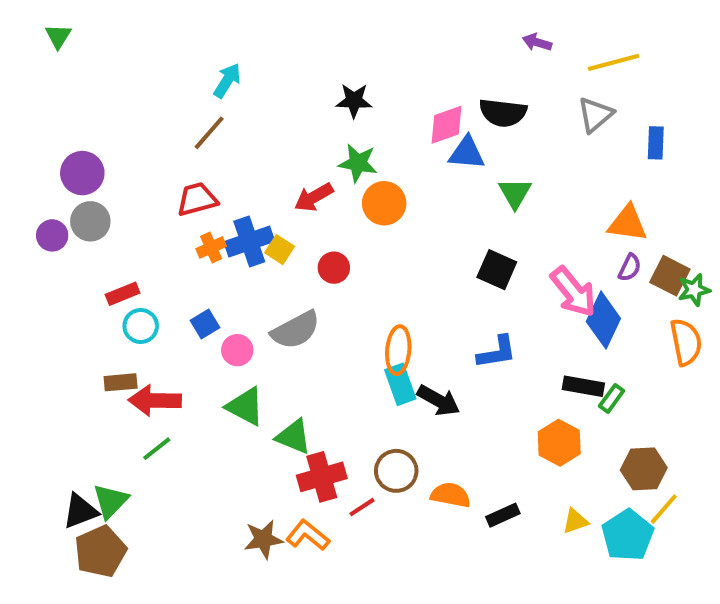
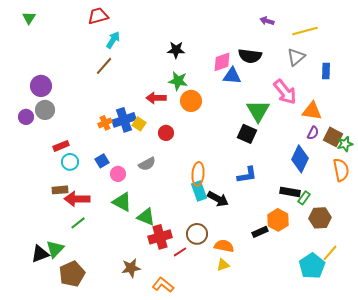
green triangle: (515, 193) -> (258, 111), moved, size x1.4
red arrow: (314, 197) -> (156, 98), turned 30
red trapezoid: (197, 199) -> (98, 16), moved
pink arrow: (573, 292) -> (285, 92), moved
gray semicircle: (296, 330) -> (147, 164), size x0.7
brown hexagon: (644, 469) -> (320, 218), moved
black rectangle: (503, 515) -> (260, 232), moved
yellow triangle: (575, 521) -> (223, 265), moved
orange L-shape: (308, 535) -> (163, 285), moved
brown pentagon: (100, 551) -> (72, 274), moved

